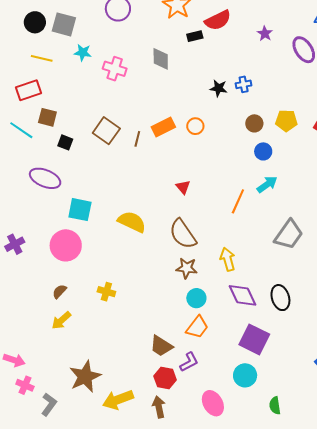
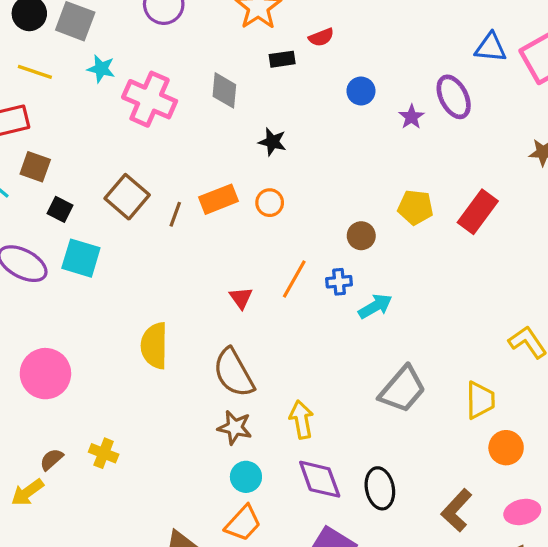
red semicircle: (218, 20) -> (321, 37), size x0.6
purple star: (265, 33) -> (411, 117), moved
pink cross: (115, 69) -> (150, 99), size x1.4
blue cross: (244, 84) -> (339, 282), moved
black star: (219, 88) -> (272, 142), moved
brown circle: (254, 123) -> (361, 236), moved
blue circle: (263, 151) -> (361, 91), moved
orange line: (238, 201) -> (294, 279), moved
cyan square: (80, 210) -> (81, 258), moved
yellow semicircle: (132, 222) -> (154, 346), turned -120
brown semicircle: (59, 291) -> (52, 459), moved

